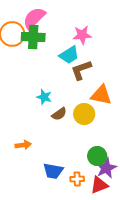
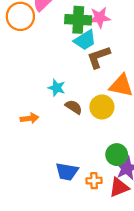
green cross: (33, 37) -> (78, 20), moved
brown semicircle: (59, 114) -> (74, 107), turned -112
orange arrow: (23, 145) -> (29, 118), moved

